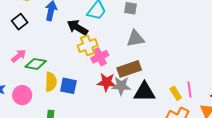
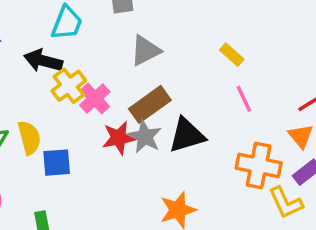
yellow semicircle: (51, 82) -> (29, 138), moved
gray star: (121, 86) -> (145, 137), turned -30
pink line: (190, 89) -> (244, 99), moved
yellow rectangle: (176, 93) -> (232, 55), moved

